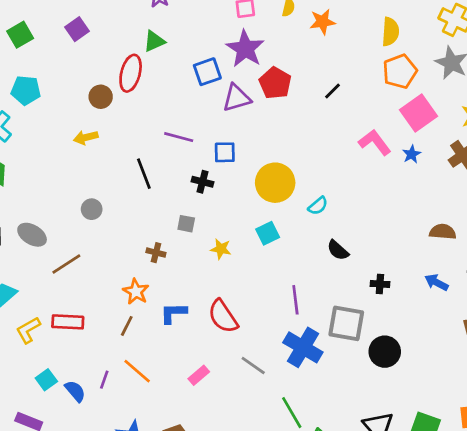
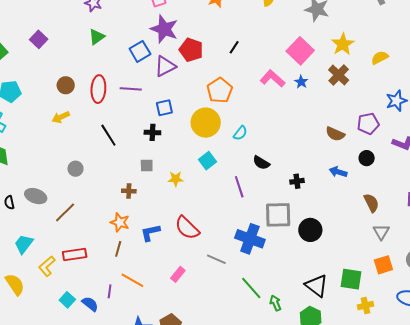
orange pentagon: (400, 71) -> (220, 90), moved
red ellipse: (131, 73) -> (98, 89), moved
purple line: (179, 137) -> (131, 89), moved
brown semicircle: (443, 232) -> (335, 134), turned -150
purple line: (295, 300) -> (239, 187), moved

